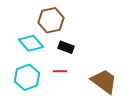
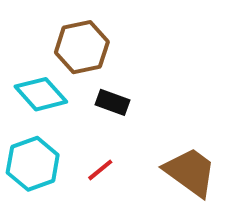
red line: (60, 71) -> (100, 170), moved, turned -40

